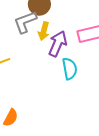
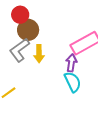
purple arrow: (58, 44) -> (71, 63), moved, size x0.7

